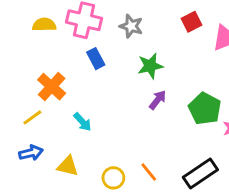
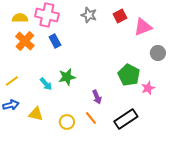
gray star: (131, 26) -> (89, 15), moved
green star: (150, 66) -> (67, 77), moved
orange cross: (52, 87) -> (25, 41), moved
purple arrow: (158, 100) -> (97, 97), moved, turned 120

